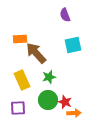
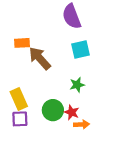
purple semicircle: (65, 15) -> (72, 16), size x1.6
green star: (49, 77) -> (77, 85), moved
yellow rectangle: (22, 80) -> (19, 99), moved

